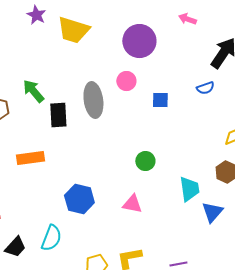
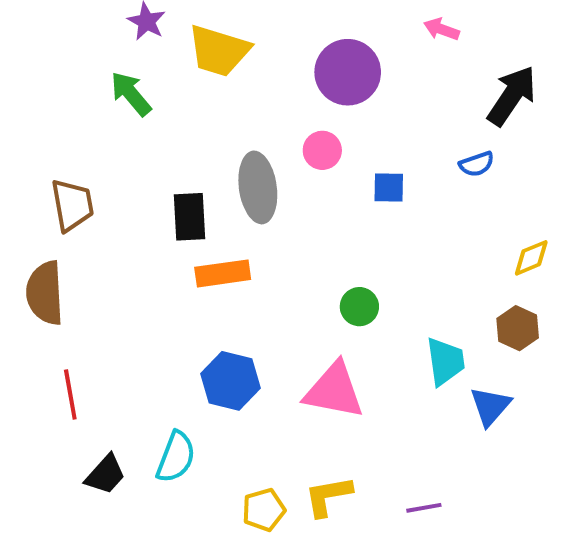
green arrow: (33, 91) -> (131, 94), moved
orange rectangle: (30, 158) -> (223, 273), moved
pink triangle: (132, 204) -> (334, 391), size x1.6

